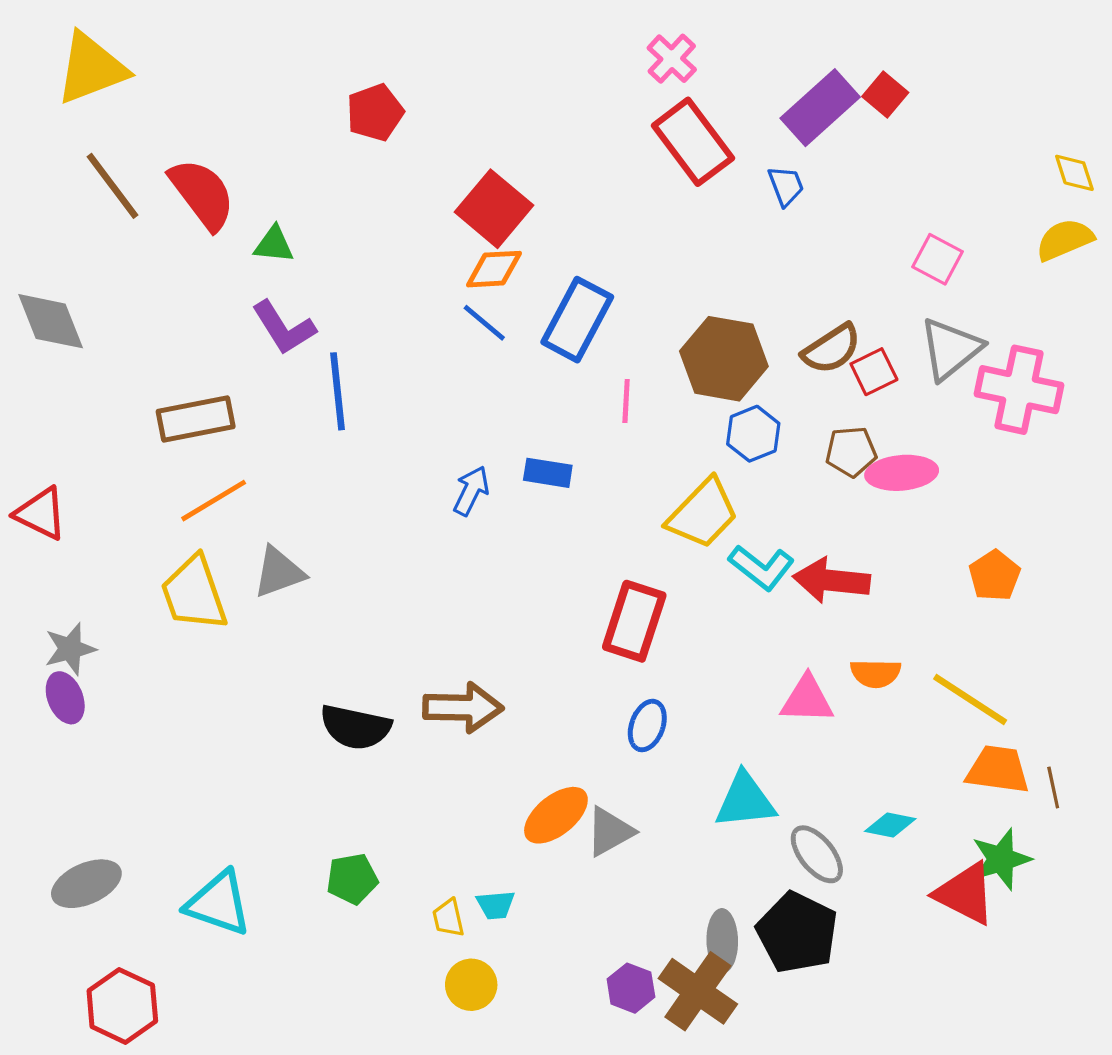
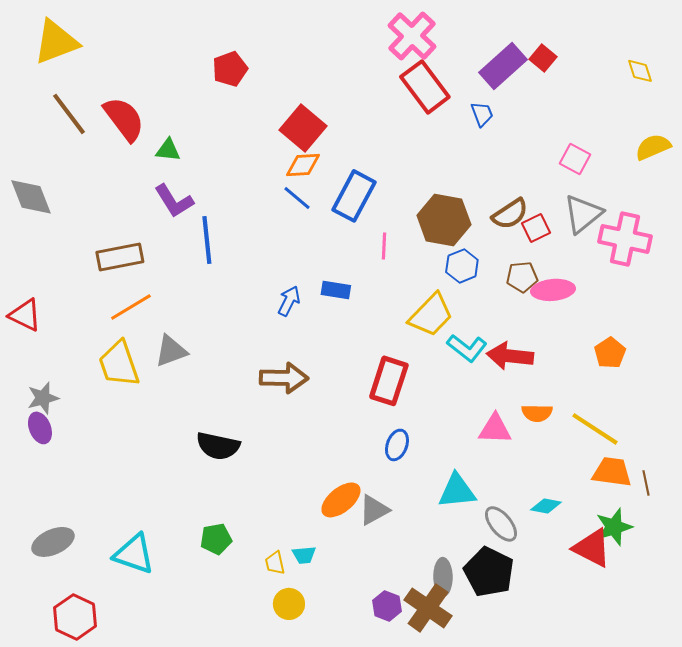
pink cross: (672, 59) -> (412, 36), size x1.6
yellow diamond: (1074, 173) -> (640, 71), moved
brown arrow: (463, 708) -> (284, 378), moved

